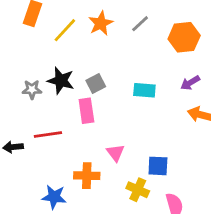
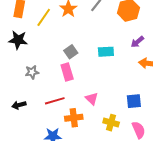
black star: (61, 81) -> (18, 40), moved
gray star: (32, 89) -> (32, 72), moved
red line: (48, 134) -> (55, 101), moved
blue square: (158, 166) -> (134, 101), moved

